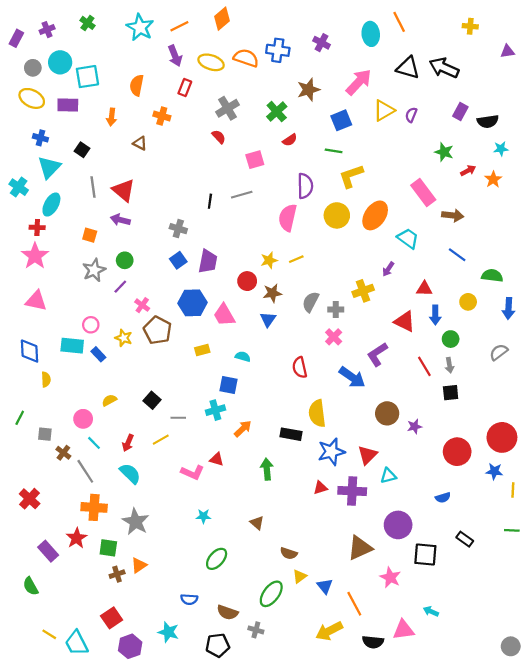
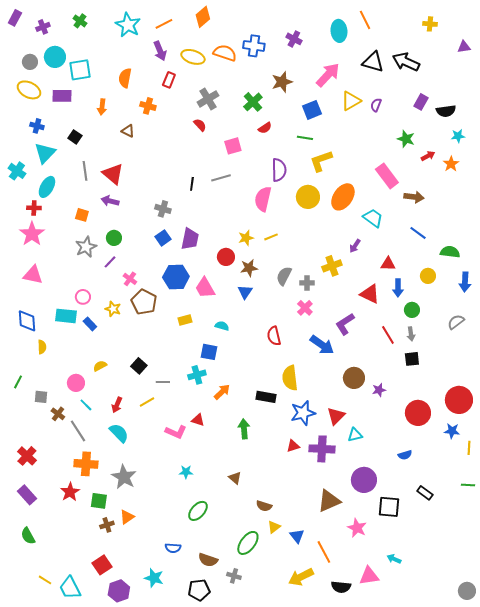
purple rectangle: (16, 38) -> (15, 18), moved
purple rectangle: (48, 551) -> (27, 495), moved

